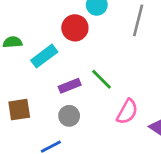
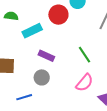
green line: (102, 79) -> (85, 55), moved
purple rectangle: (70, 86) -> (46, 56), turned 35

